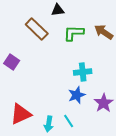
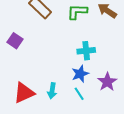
cyan line: (69, 121) -> (79, 94), moved
cyan arrow: (49, 124) -> (52, 91), moved

